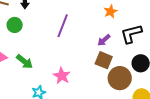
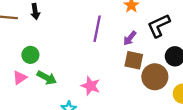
green circle: (15, 25) -> (30, 55), moved
purple line: (63, 26) -> (97, 29), moved

